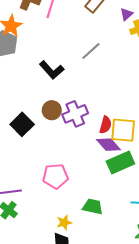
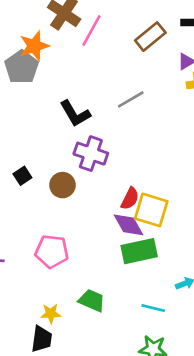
brown circle: (52, 110) -> (62, 185), moved
purple cross: (75, 114) -> (91, 154), moved, turned 30
black square: (22, 124) -> (22, 176), size x0.6

